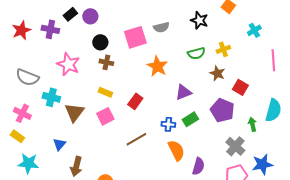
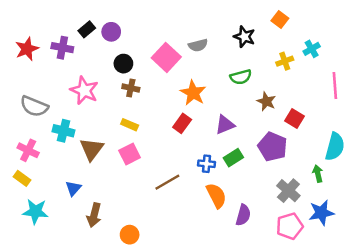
pink square: (135, 37) -> (166, 57), turned -30
yellow cross: (223, 49) -> (285, 61), moved
red rectangle: (135, 101) -> (182, 123), moved
green arrow: (252, 124) -> (318, 174), moved

